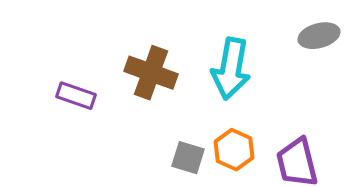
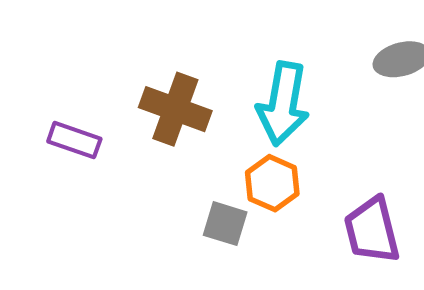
orange hexagon: (234, 150) -> (272, 183), moved

